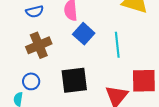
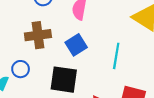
blue square: (84, 34) -> (76, 45), moved

